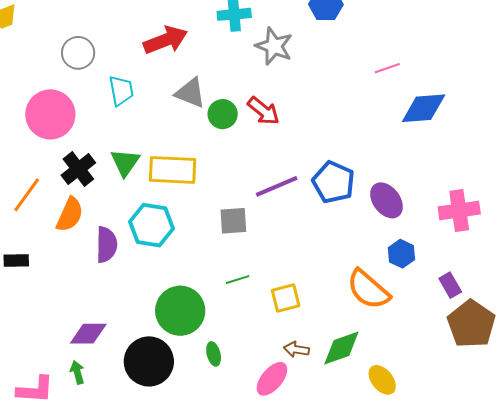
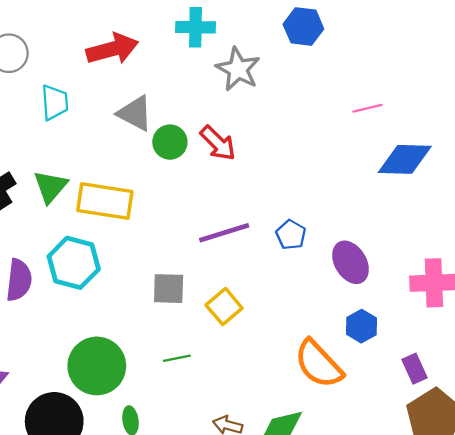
blue pentagon: (333, 182) -> (291, 235), size x0.6
gray square: (233, 221) -> (169, 289), moved
green line: (238, 280) -> (177, 358), moved
yellow square: (286, 298) -> (224, 307), moved, turned -32

